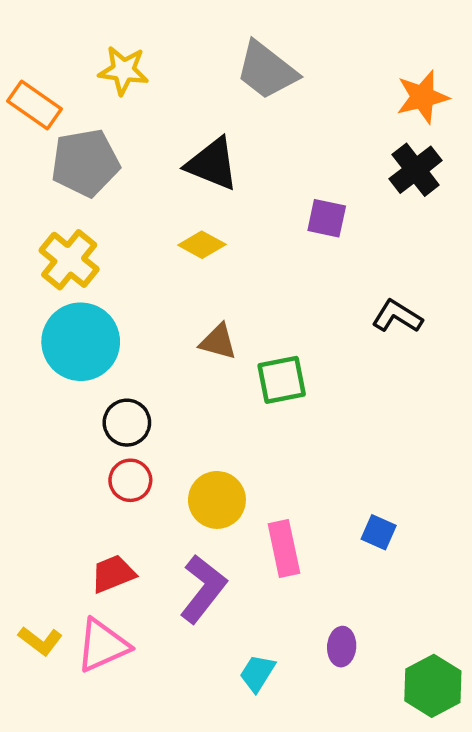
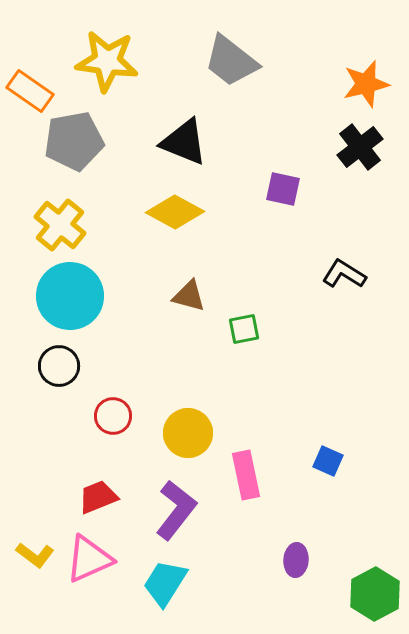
yellow star: (123, 70) -> (107, 61), size x1.4
yellow diamond: (202, 245) -> (175, 212), size x1.4
green square: (282, 380) -> (244, 329), size x0.7
black circle: (127, 423) -> (59, 366), moved
cyan trapezoid: (257, 673) -> (165, 583), moved, size x1.4

